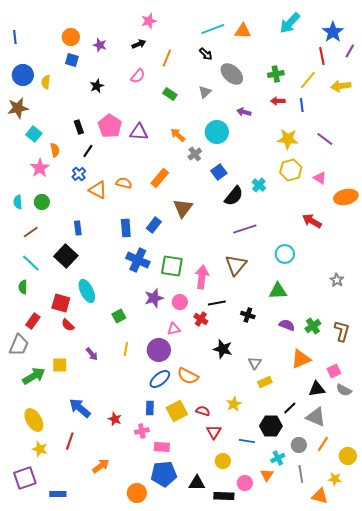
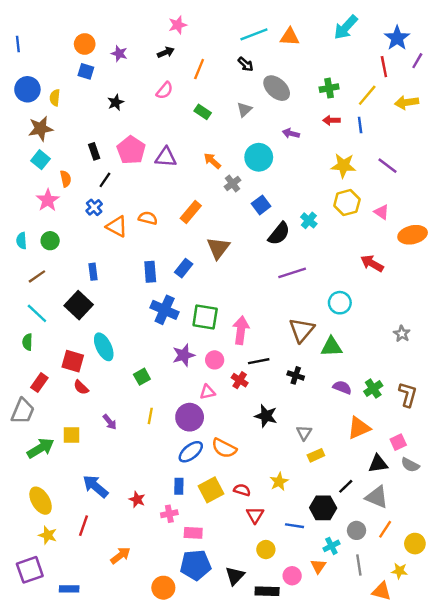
brown star: (18, 108) -> (41, 129), moved
brown triangle: (236, 265) -> (302, 330), moved
black triangle: (197, 483) -> (235, 576), turned -48

